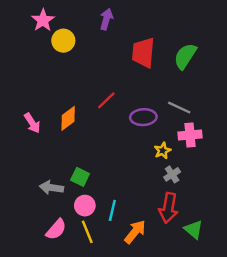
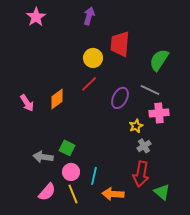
yellow circle: (63, 41) -> (93, 58), moved
green semicircle: (185, 56) -> (159, 60), moved
purple ellipse: (143, 117) -> (120, 98), turned -60
orange arrow: (135, 232) -> (113, 194), turned -125

